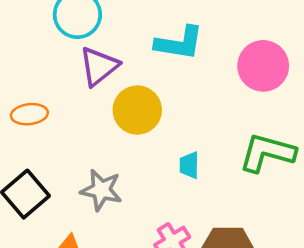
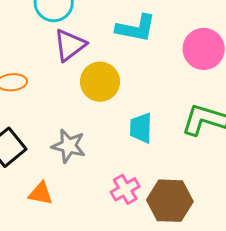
cyan trapezoid: (189, 165) -> (141, 128), size x1.4

